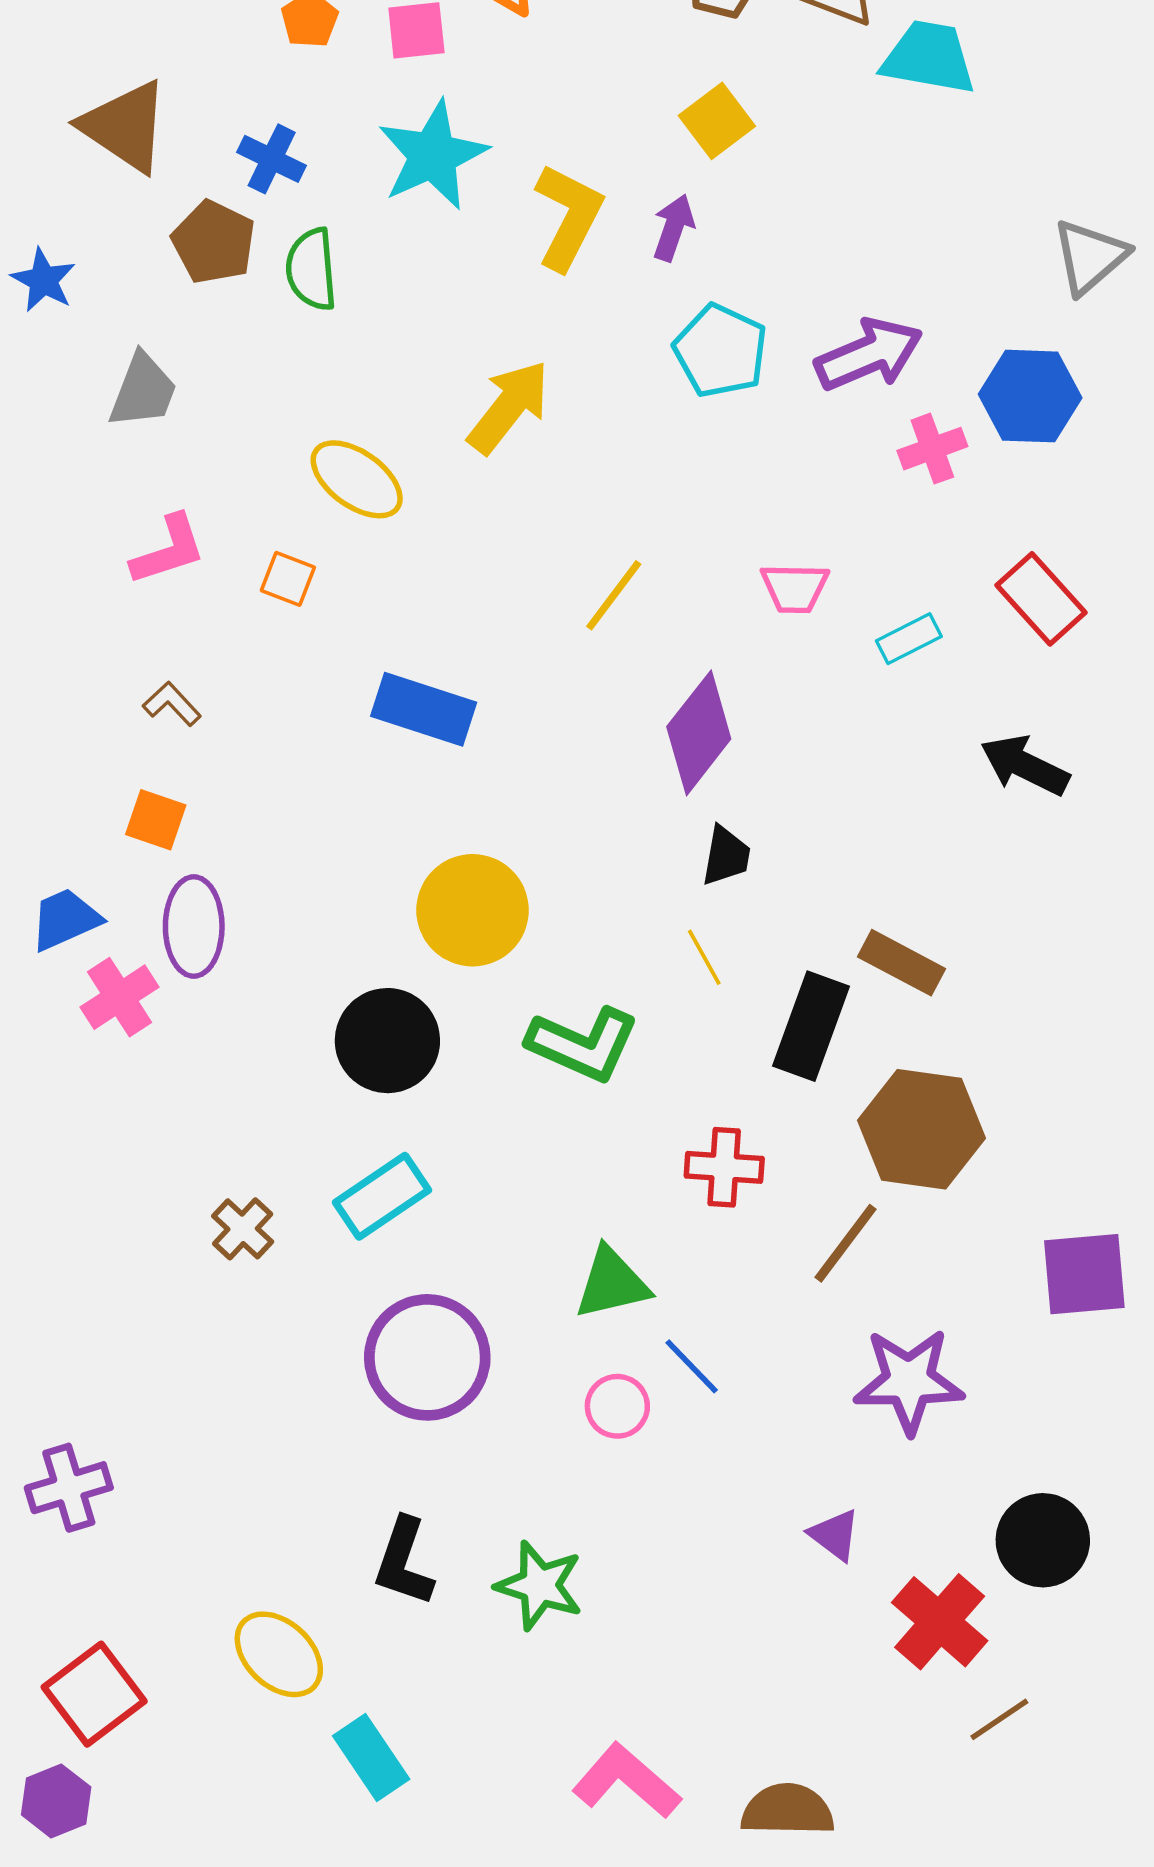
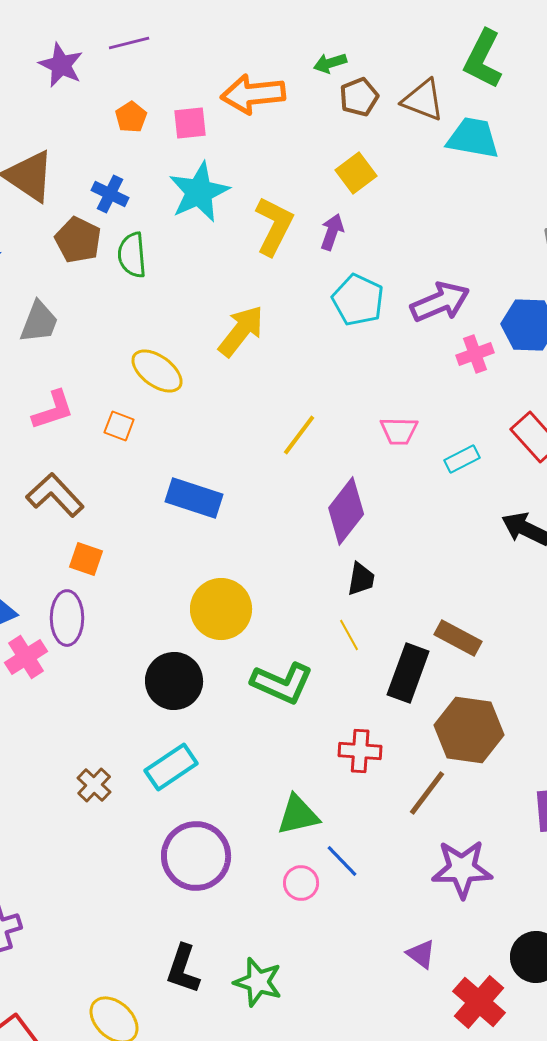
brown L-shape: (172, 704) -> (55, 495), size x1.8
orange square: (156, 820) -> (86, 559), moved

